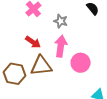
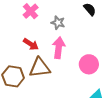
pink circle: (81, 63) -> (89, 64), moved

